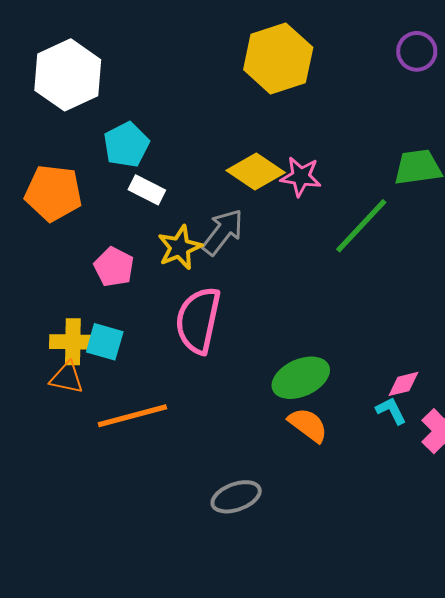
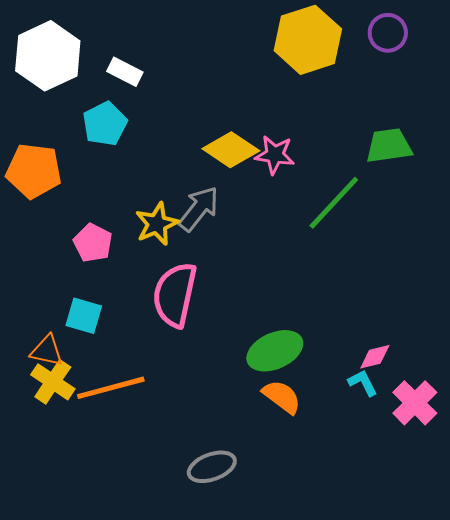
yellow hexagon: (278, 59) -> (308, 40), moved
white rectangle: (147, 190) -> (125, 72), moved
yellow cross: (73, 342) -> (53, 382), moved, turned 33

